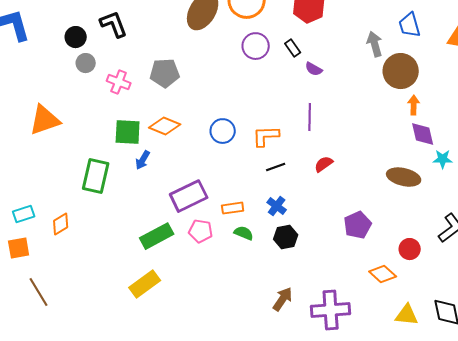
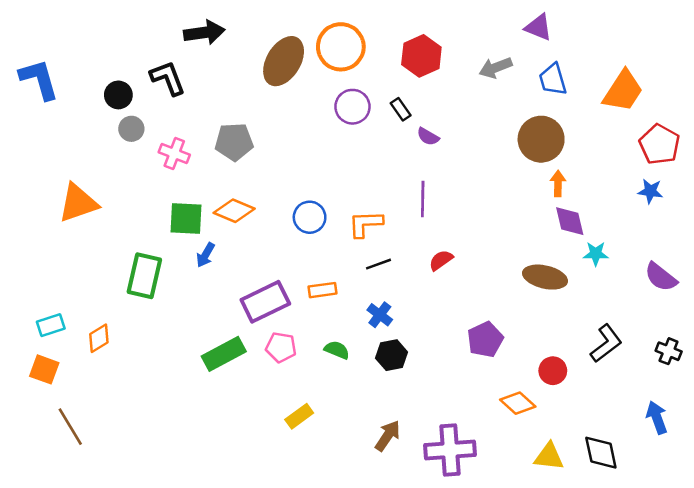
gray arrow: (375, 44) -> (496, 68), moved, turned -95
orange rectangle: (233, 208) -> (323, 290), moved
orange square: (19, 248) -> (44, 369), turned 30
yellow rectangle: (145, 284) -> (299, 416), moved, size x0.7

